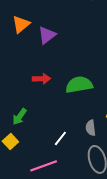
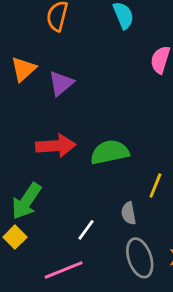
red arrow: (41, 79) -> (56, 146), size x1.5
green arrow: (19, 117) -> (26, 201), size x1.5

